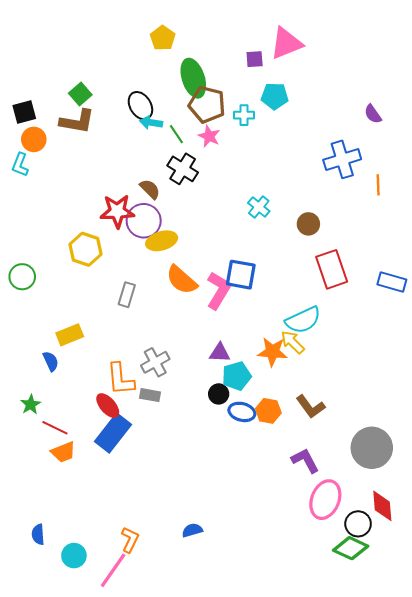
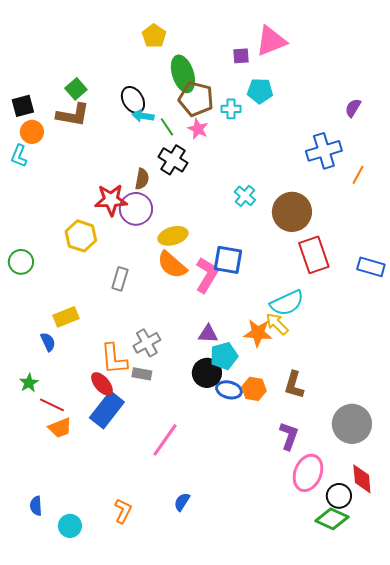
purple semicircle: (373, 114) -> (353, 108), turned 66
orange line: (378, 185) -> (358, 175), turned 30
brown semicircle: (150, 189) -> (142, 179), turned 55
brown circle: (308, 224) -> (292, 212), size x1.8
yellow ellipse: (162, 241) -> (173, 236), moved
black circle: (219, 394) -> (207, 373), size x1.5
brown L-shape: (311, 407) -> (294, 385), turned 52
purple L-shape: (305, 460) -> (289, 436), turned 48
blue semicircle: (192, 530) -> (182, 502), turned -42
pink line: (113, 570) -> (165, 440), moved

